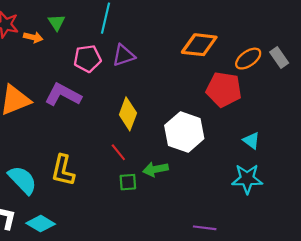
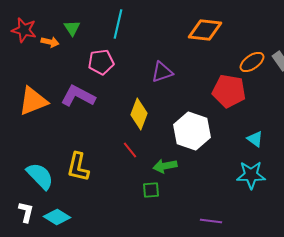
orange diamond: (199, 45) -> (205, 30), moved
purple triangle: (124, 55) -> (162, 72), moved
green square: (128, 182) -> (151, 190), moved

